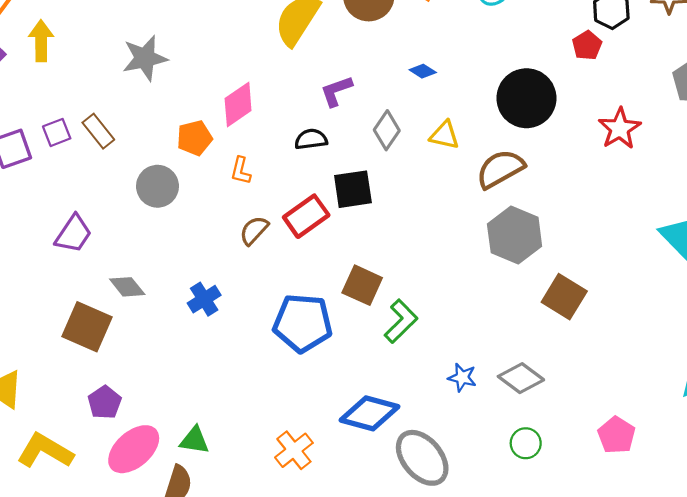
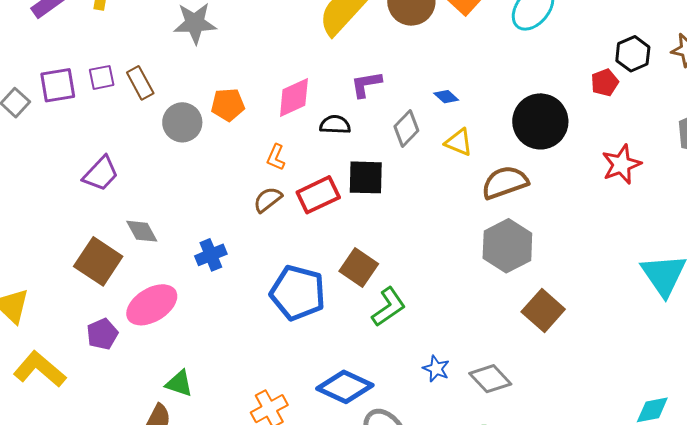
blue diamond: (423, 71) -> (446, 97), moved
pink diamond: (238, 104) -> (294, 97), moved
orange L-shape: (241, 171) -> (276, 157), moved
gray circle: (157, 186) -> (182, 122), moved
pink ellipse: (134, 449) -> (152, 305), moved

